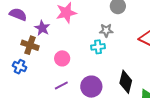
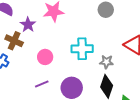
gray star: (106, 30) -> (106, 62), moved
cyan cross: (98, 47) -> (82, 49), size x1.5

